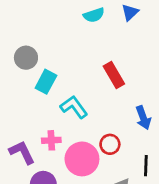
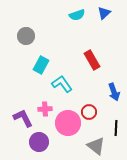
gray circle: (26, 58) -> (26, 36), moved

